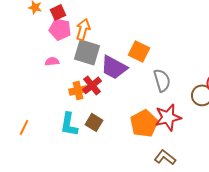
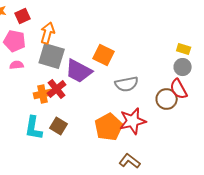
pink pentagon: (60, 29) -> (15, 41), moved
gray semicircle: (162, 80) -> (127, 84), turned 95

